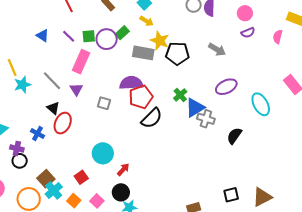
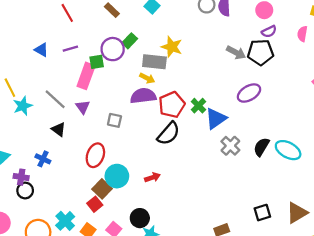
yellow arrow: (147, 21) -> (147, 78), moved
purple line: (69, 36) -> (70, 49), turned -56
green square: (89, 36) -> (97, 62), moved
black pentagon: (177, 53) -> (260, 52), moved
red pentagon: (141, 97) -> (172, 105), moved
cyan ellipse: (261, 104) -> (288, 150), moved, turned -30
gray cross: (206, 119) -> (230, 146), moved, turned 30
red ellipse: (63, 123) -> (95, 155), moved
red arrow: (123, 170) -> (152, 177), moved, turned 32
brown square: (46, 179) -> (102, 189), moved

